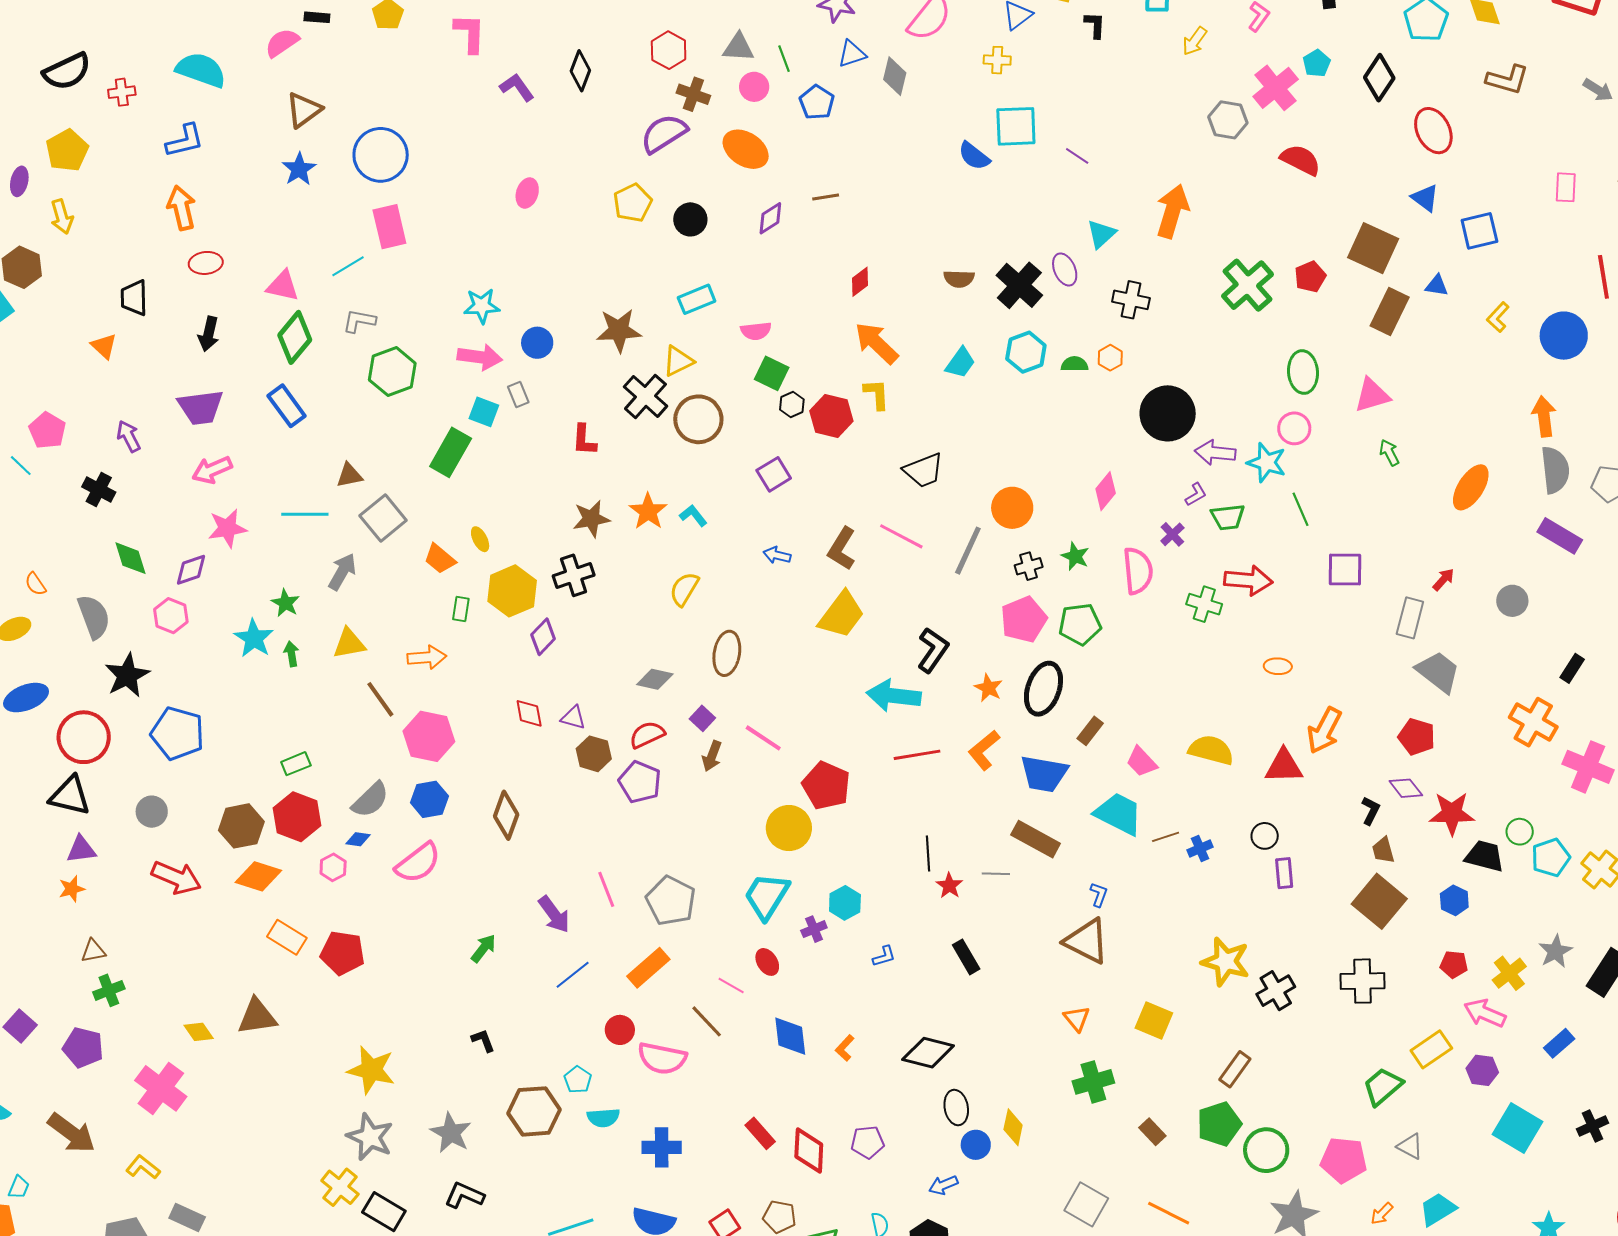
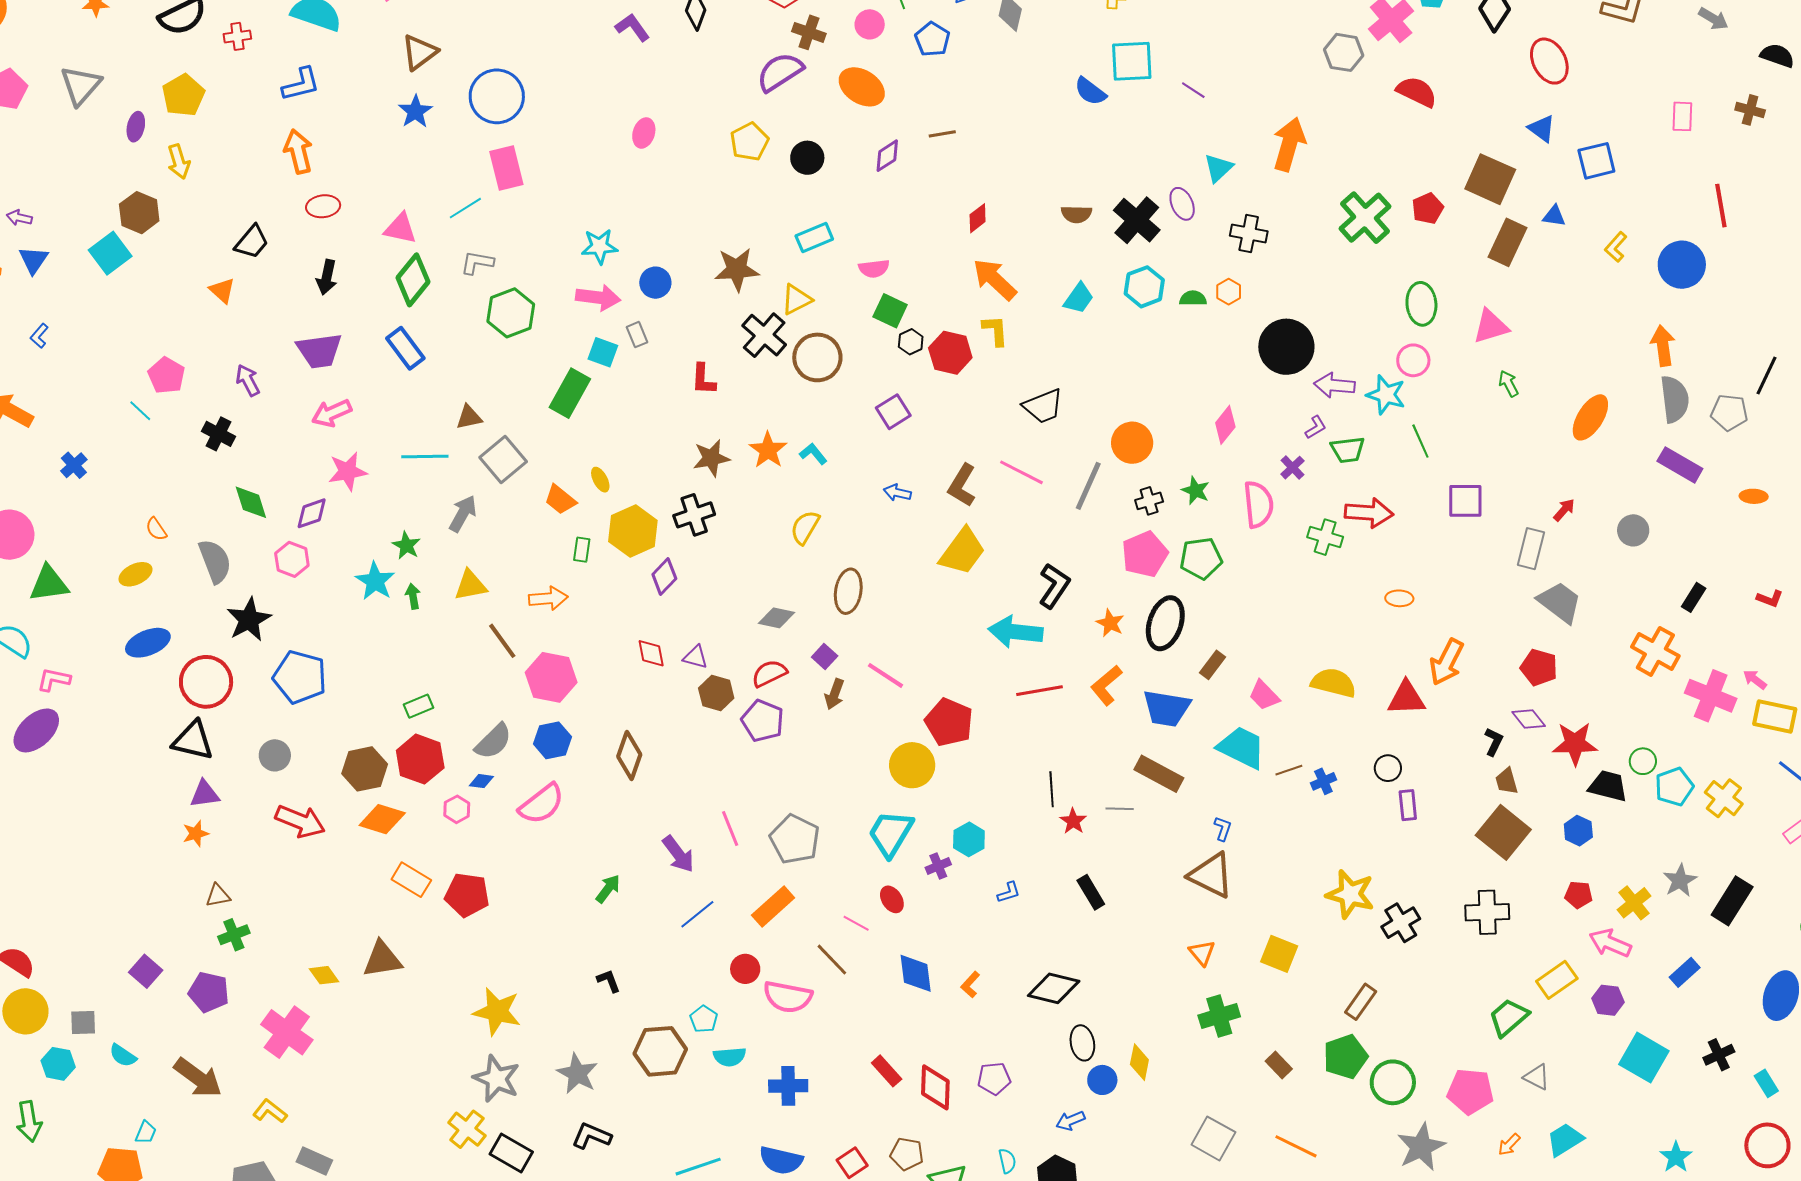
black trapezoid: (134, 298) -> (252, 242), turned -138

